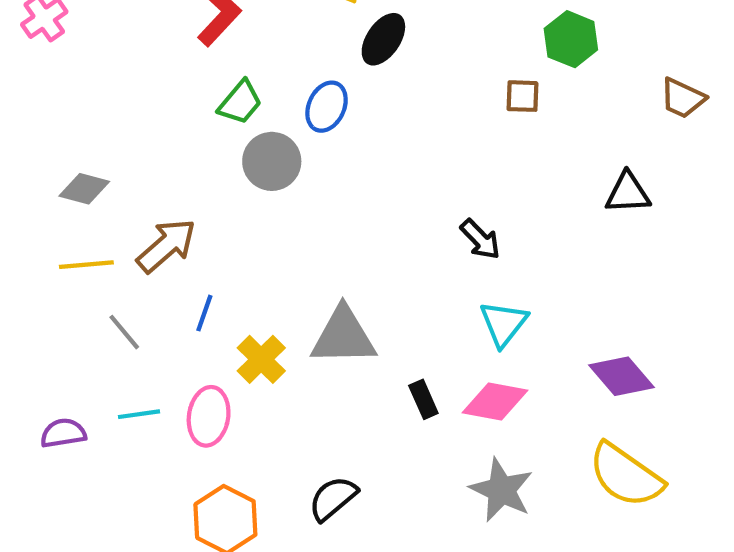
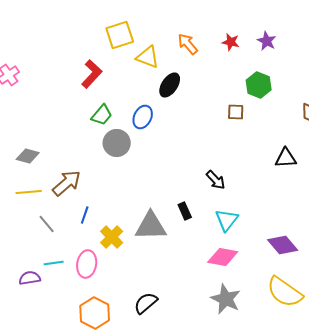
black rectangle: (423, 399) -> (185, 211), moved
purple semicircle: (63, 433) -> (30, 278), moved

